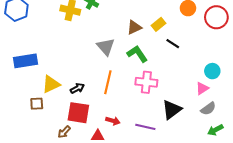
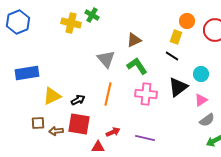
yellow rectangle: (159, 24) -> (176, 37), moved, turned -32
cyan circle: (212, 71) -> (201, 74), moved
brown square: (37, 104) -> (38, 123), moved
black triangle: (172, 110) -> (178, 87), moved
red arrow: (113, 121) -> (113, 132), turned -40
brown arrow: (64, 132) -> (56, 131), moved, turned 40

